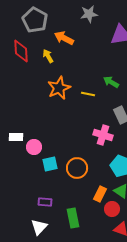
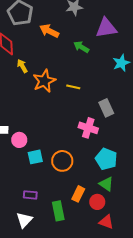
yellow arrow: (48, 56) -> (22, 66), moved
green arrow: (111, 82) -> (81, 47), moved
orange rectangle: (100, 194) -> (78, 194), moved

